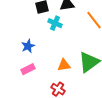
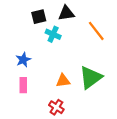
pink rectangle: (28, 69) -> (23, 85), turned -64

